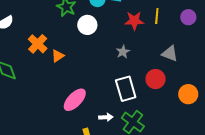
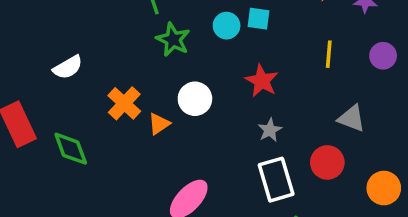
red star: (134, 21) -> (262, 81), moved, turned 30
white circle: (87, 25) -> (195, 99), moved
gray star: (123, 52) -> (270, 130), moved

